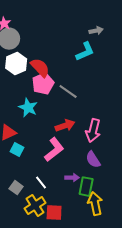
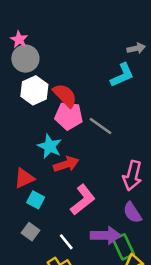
pink pentagon: (43, 84) -> (69, 116), turned 30
red arrow: (65, 126) -> (66, 164), moved
purple arrow: (72, 178) -> (106, 235), size x1.6
green rectangle: (86, 187) -> (123, 247), turned -36
gray square: (16, 188) -> (31, 232), moved

